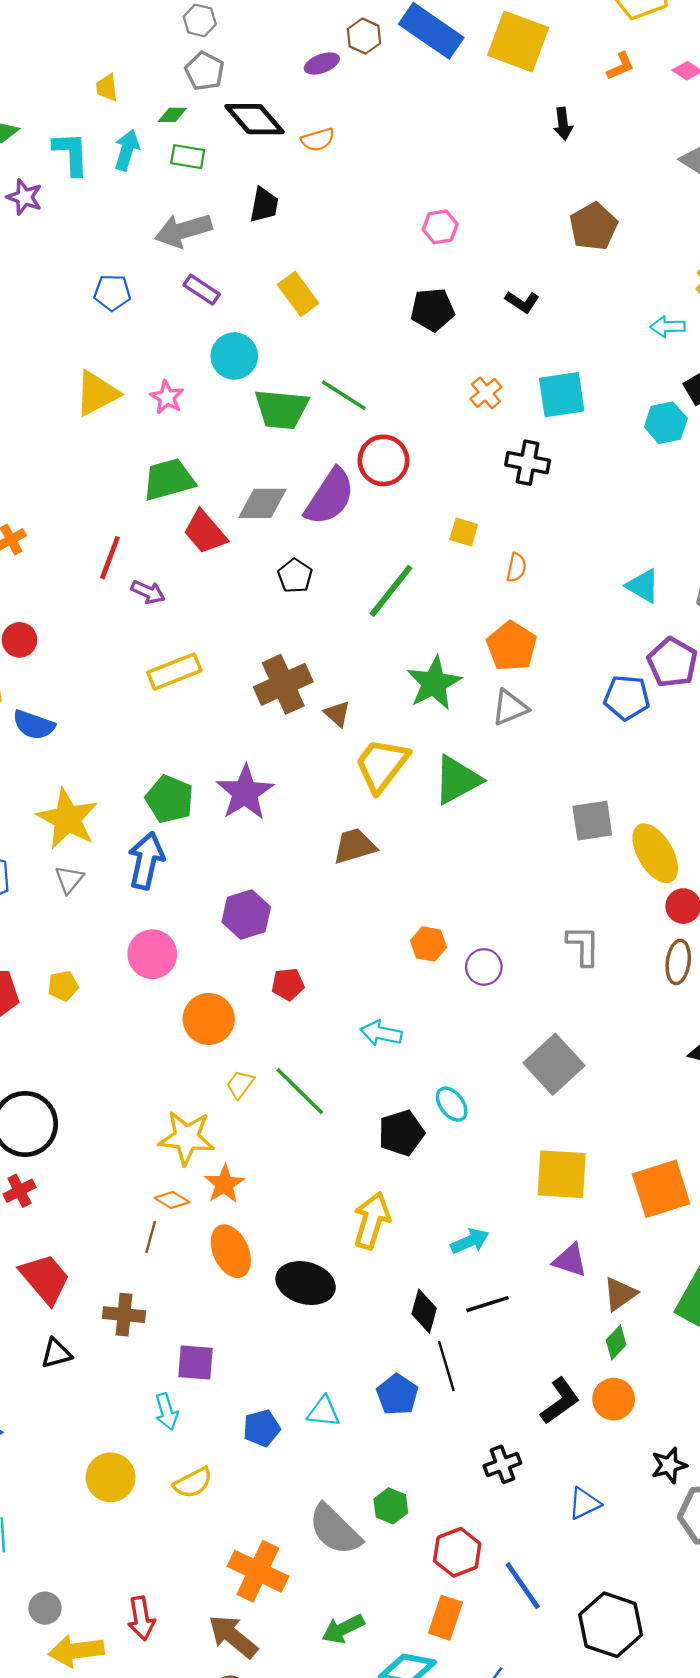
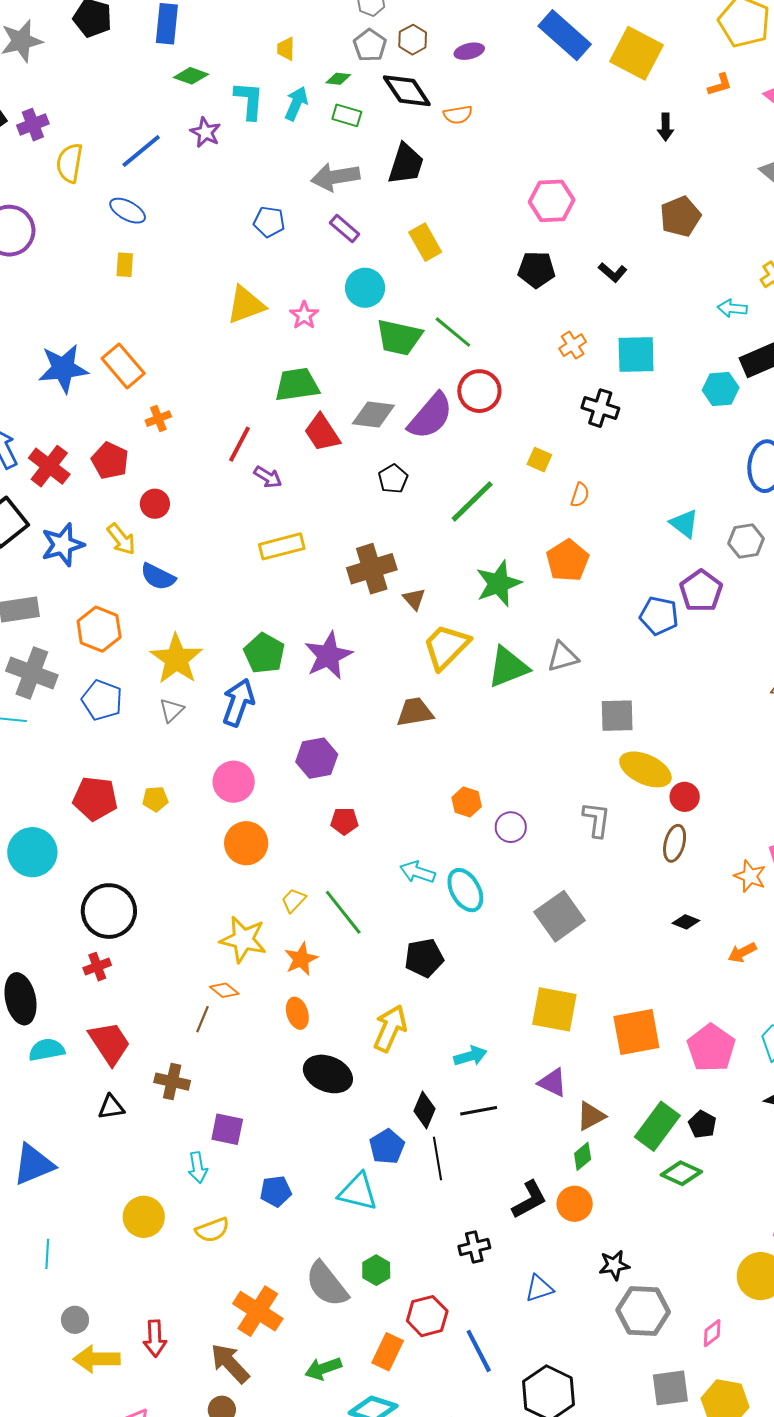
brown hexagon: (364, 36) -> (413, 40), moved
black trapezoid: (264, 205) -> (406, 164), size x1.4
pink hexagon: (440, 227) -> (552, 201), size x1.5
gray triangle: (510, 708) -> (563, 657), moved
yellow ellipse: (655, 853) -> (645, 769), moved, turned -42
orange circle: (209, 1019) -> (246, 843), moved
cyan ellipse: (452, 1104) -> (465, 890), moved, size x1.4
orange star: (224, 1184) -> (301, 959), moved
orange ellipse: (231, 1251) -> (297, 1013), moved, size x0.7
blue pentagon: (397, 1395) -> (387, 1147), moved
cyan triangle: (324, 1412) -> (358, 1192), moved, size x1.4
orange rectangle: (445, 1618) -> (388, 1352), moved

